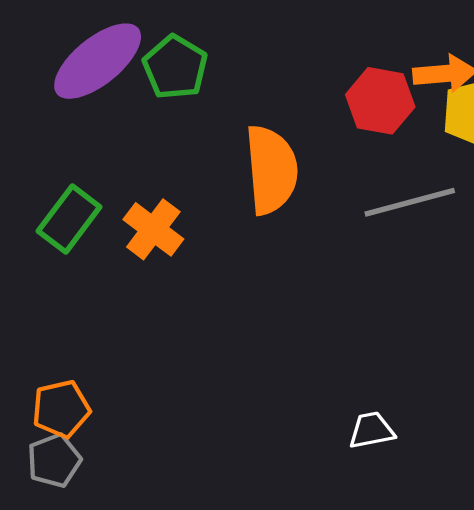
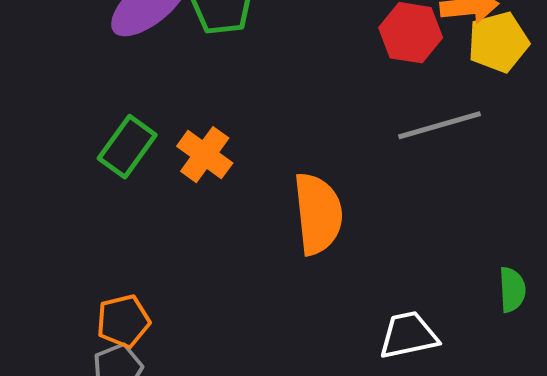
orange semicircle: (271, 170) -> (318, 214), moved
white trapezoid: (371, 430) -> (408, 335), size x1.4

